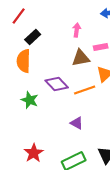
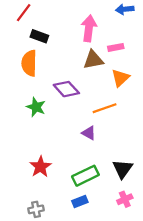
pink arrow: (77, 30) -> (89, 28), size x1.6
black rectangle: (33, 37) -> (39, 36), turned 63
orange line: (85, 90) -> (105, 108), moved

